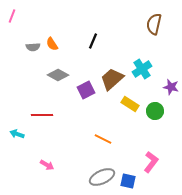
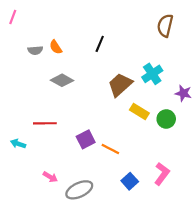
purple square: (86, 90) -> (86, 139), moved
gray ellipse: (102, 177) -> (79, 190), moved
blue square: (128, 181) -> (130, 181), moved, turned 35

